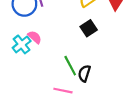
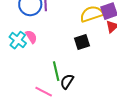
cyan cross: (22, 44) -> (18, 40), turned -30

